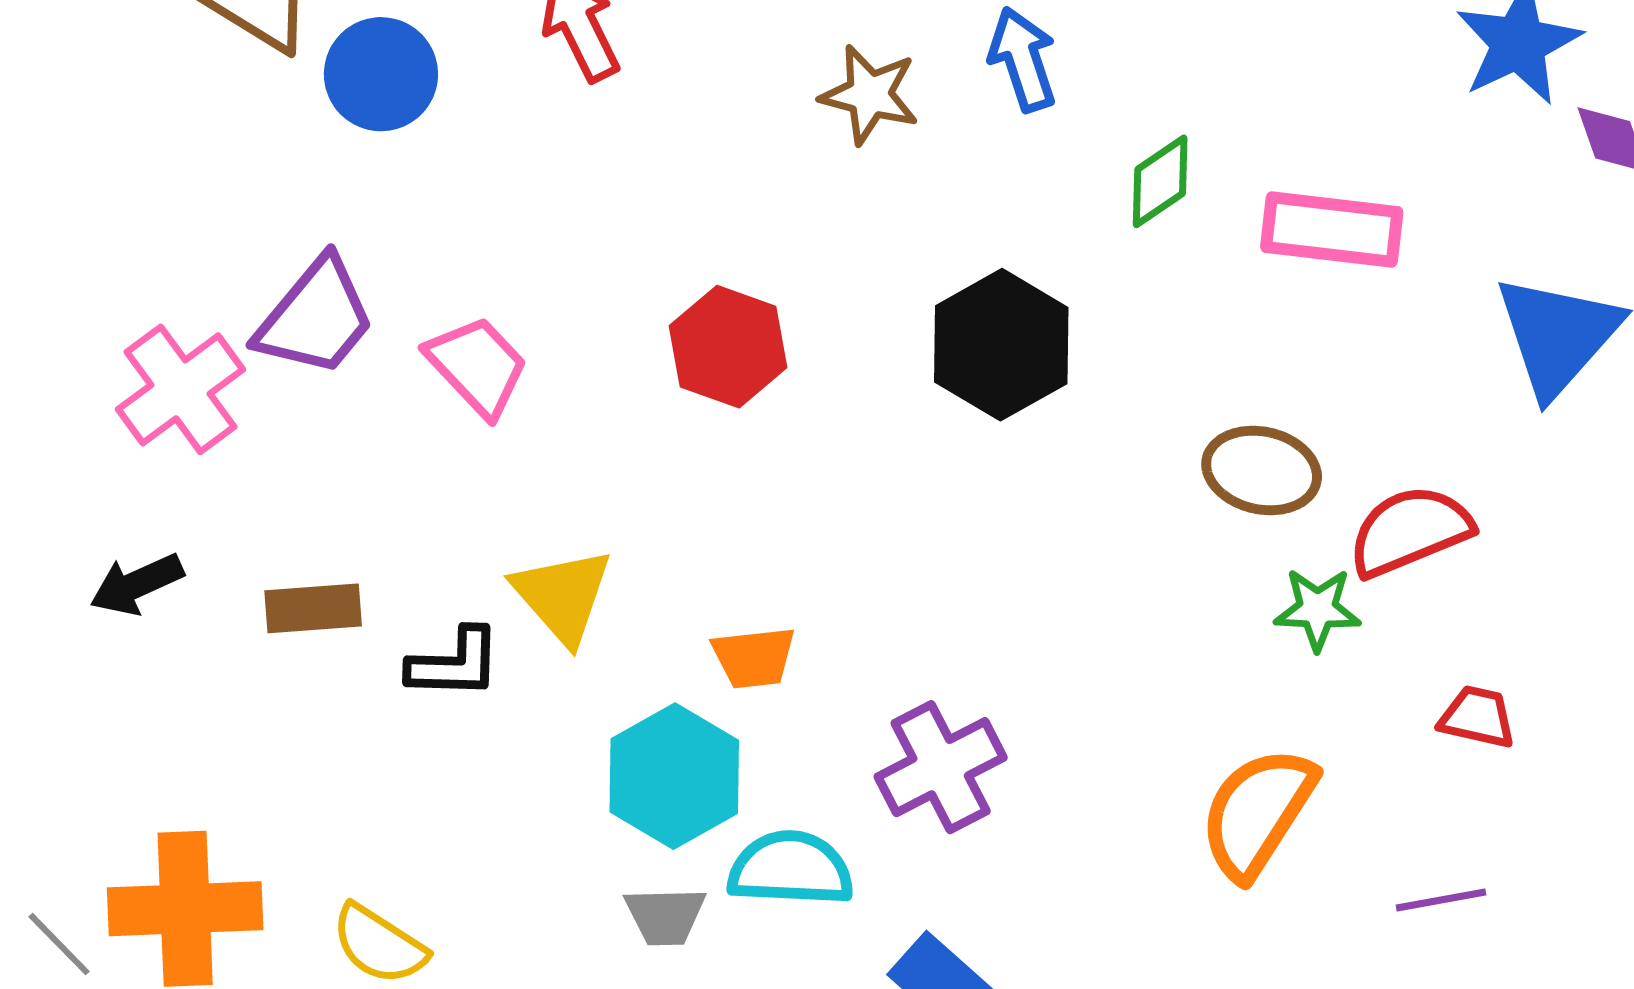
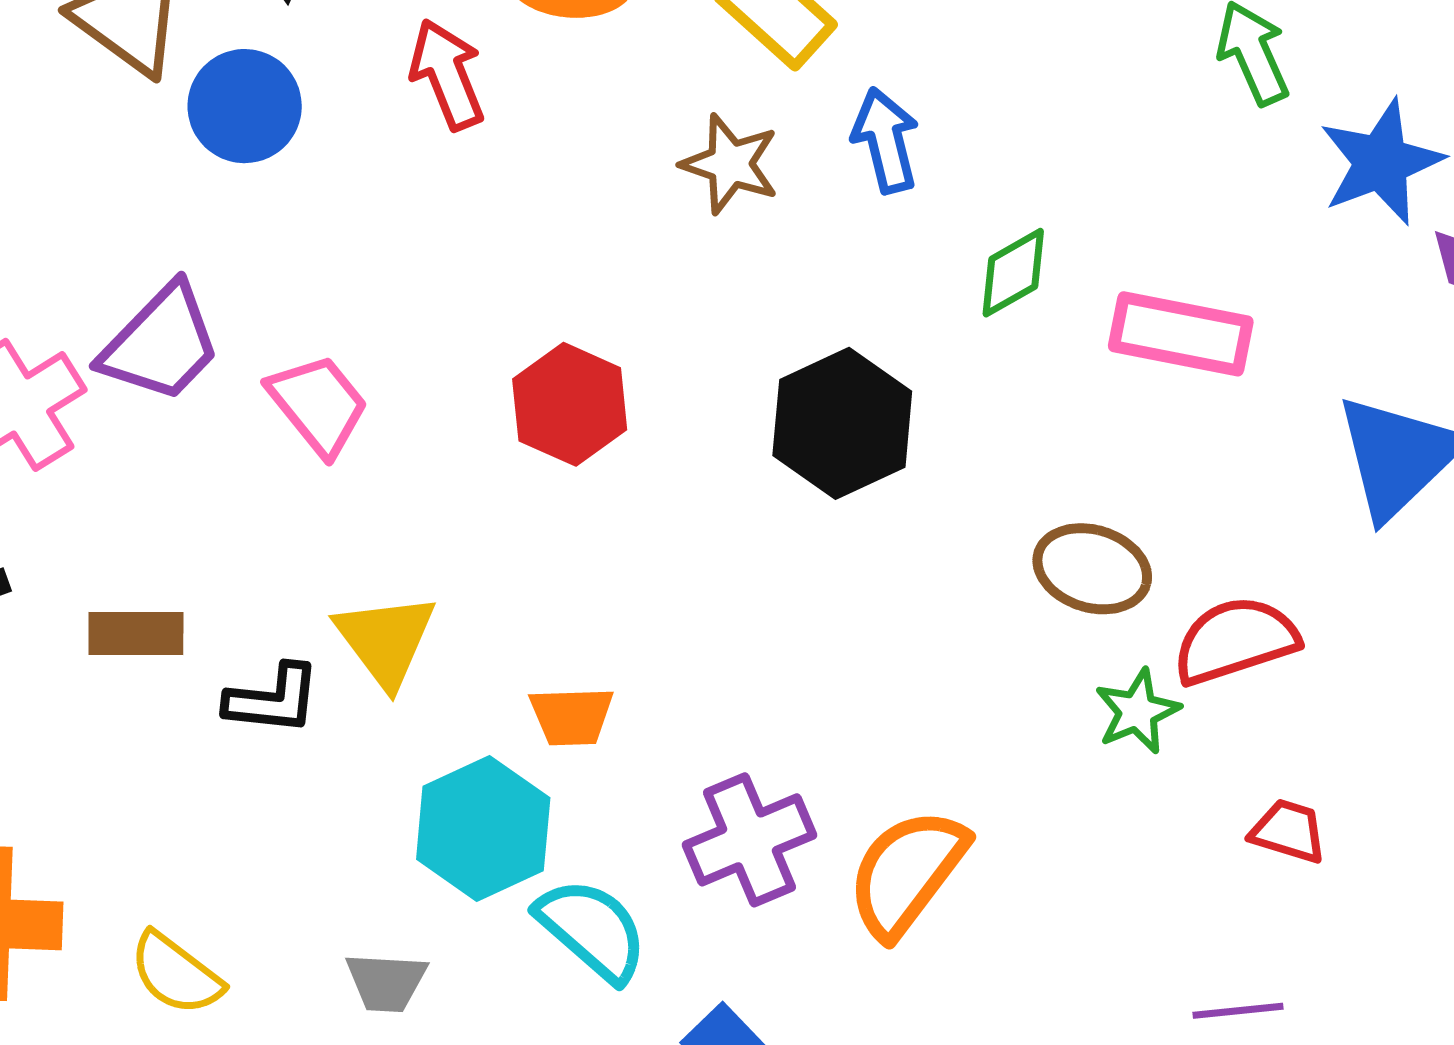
green star: (1318, 609) -> (1137, 711), turned -30
orange semicircle: (1257, 813) -> (907, 873), moved
cyan semicircle: (791, 869) -> (592, 930), turned 34
gray trapezoid: (665, 916) -> (386, 982), moved

